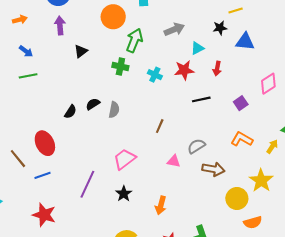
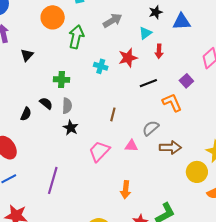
cyan triangle: (197, 48) -> (145, 33), moved
green cross: (120, 67) -> (61, 80), moved
black semicircle: (93, 104) -> (46, 103), turned 80
orange L-shape: (242, 139) -> (172, 103), moved, turned 45
pink trapezoid: (124, 159) -> (99, 151), moved
black star: (124, 194) -> (71, 128), moved

